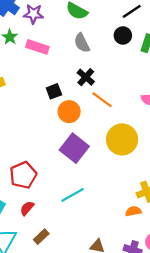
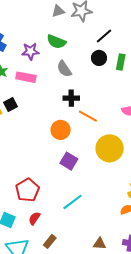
purple star: (33, 14) -> (30, 51), moved
black cross: (86, 77) -> (71, 98), turned -35
black square: (54, 91) -> (11, 105), moved
purple square: (74, 148) -> (69, 161), size x0.7

